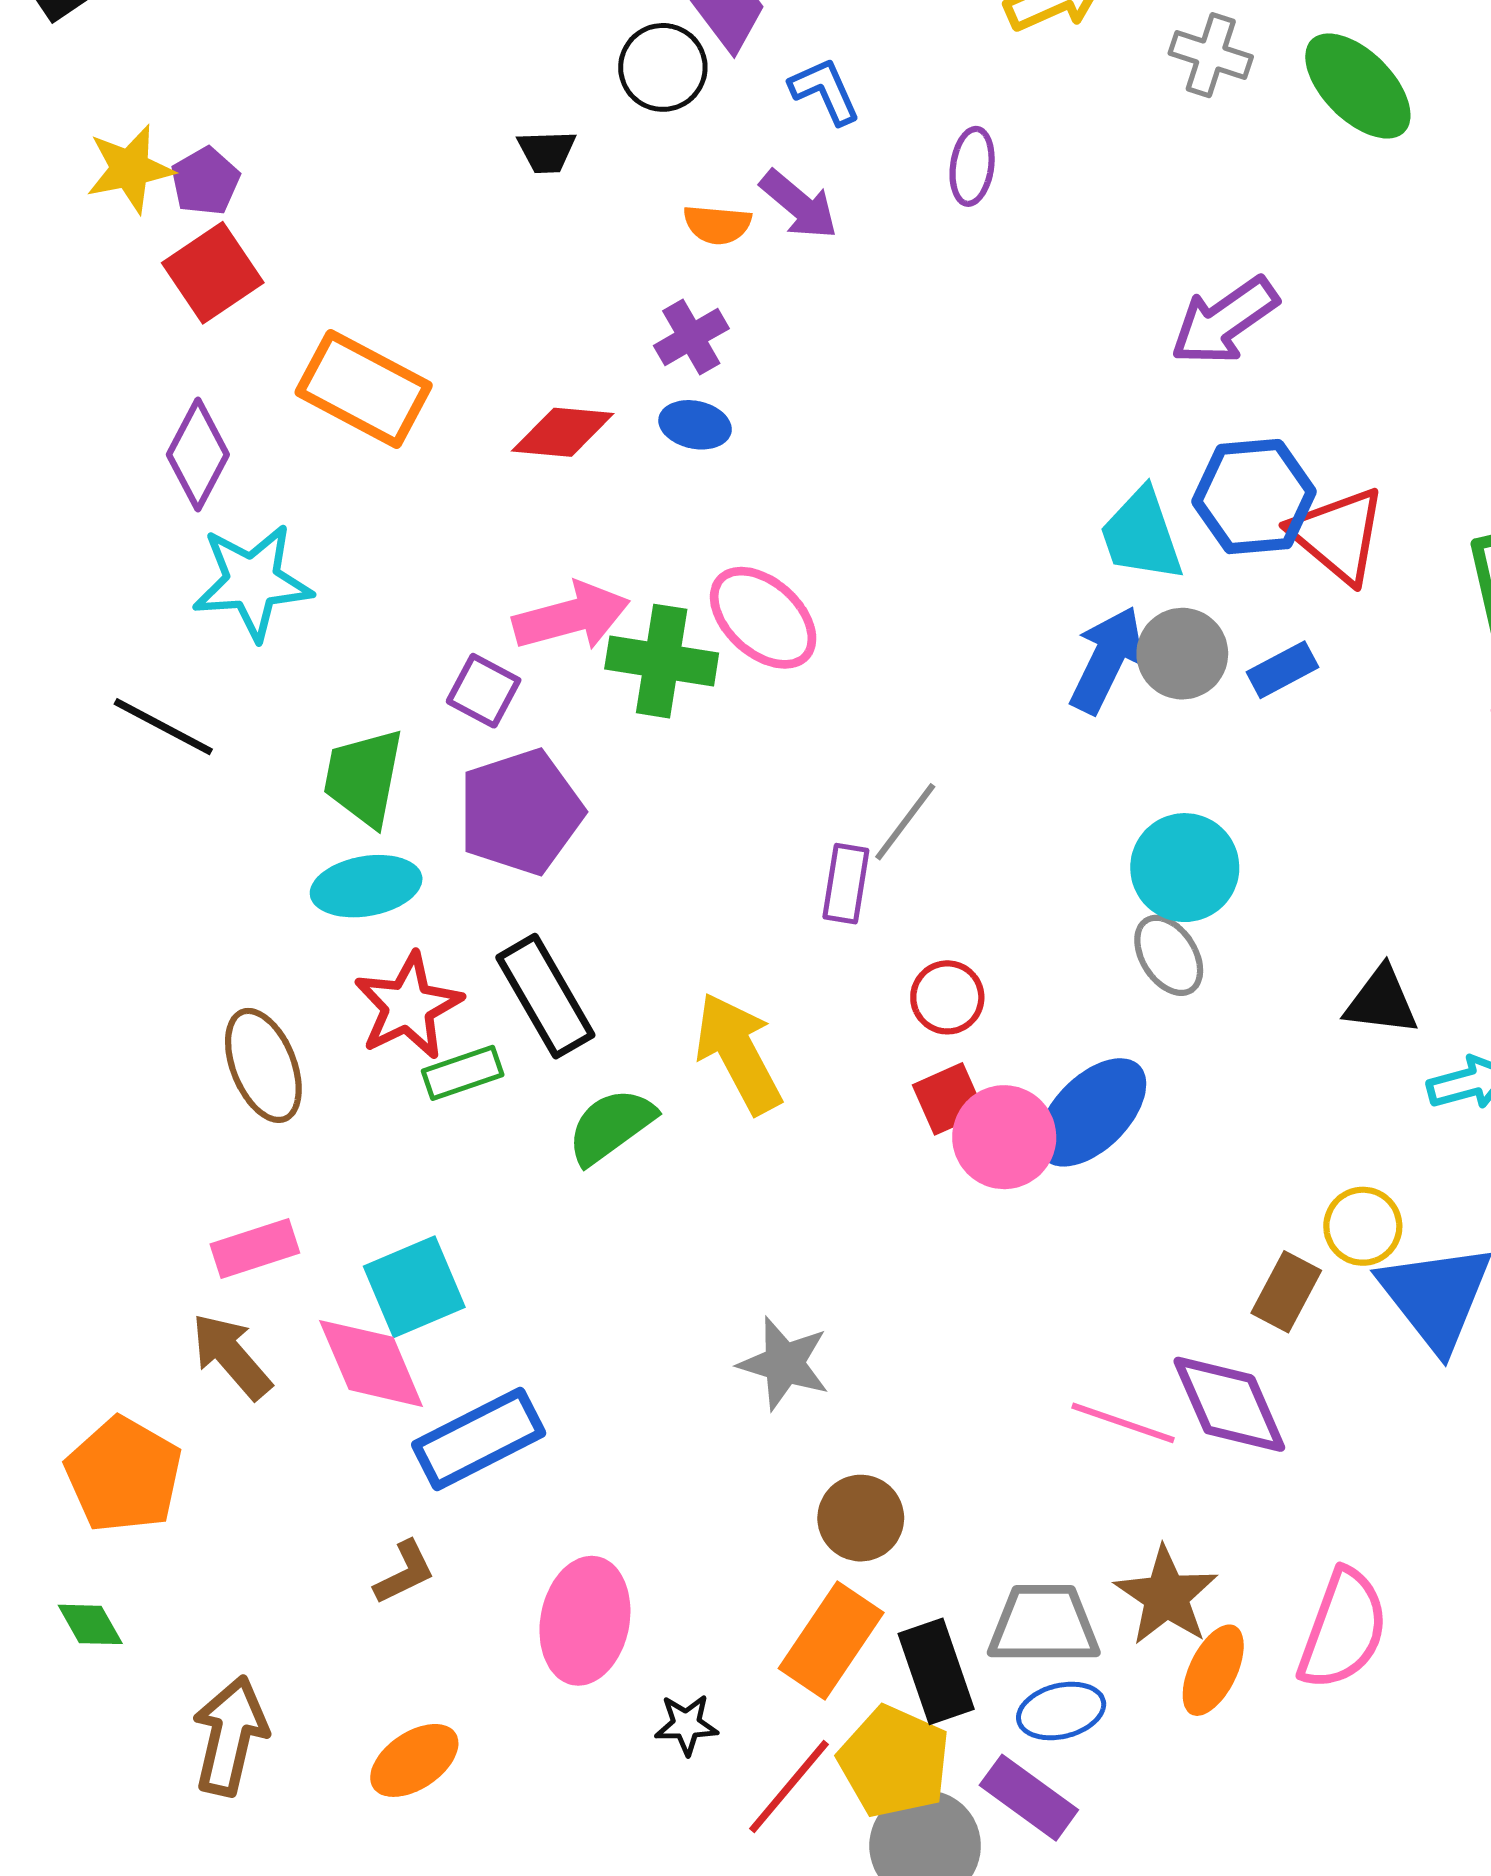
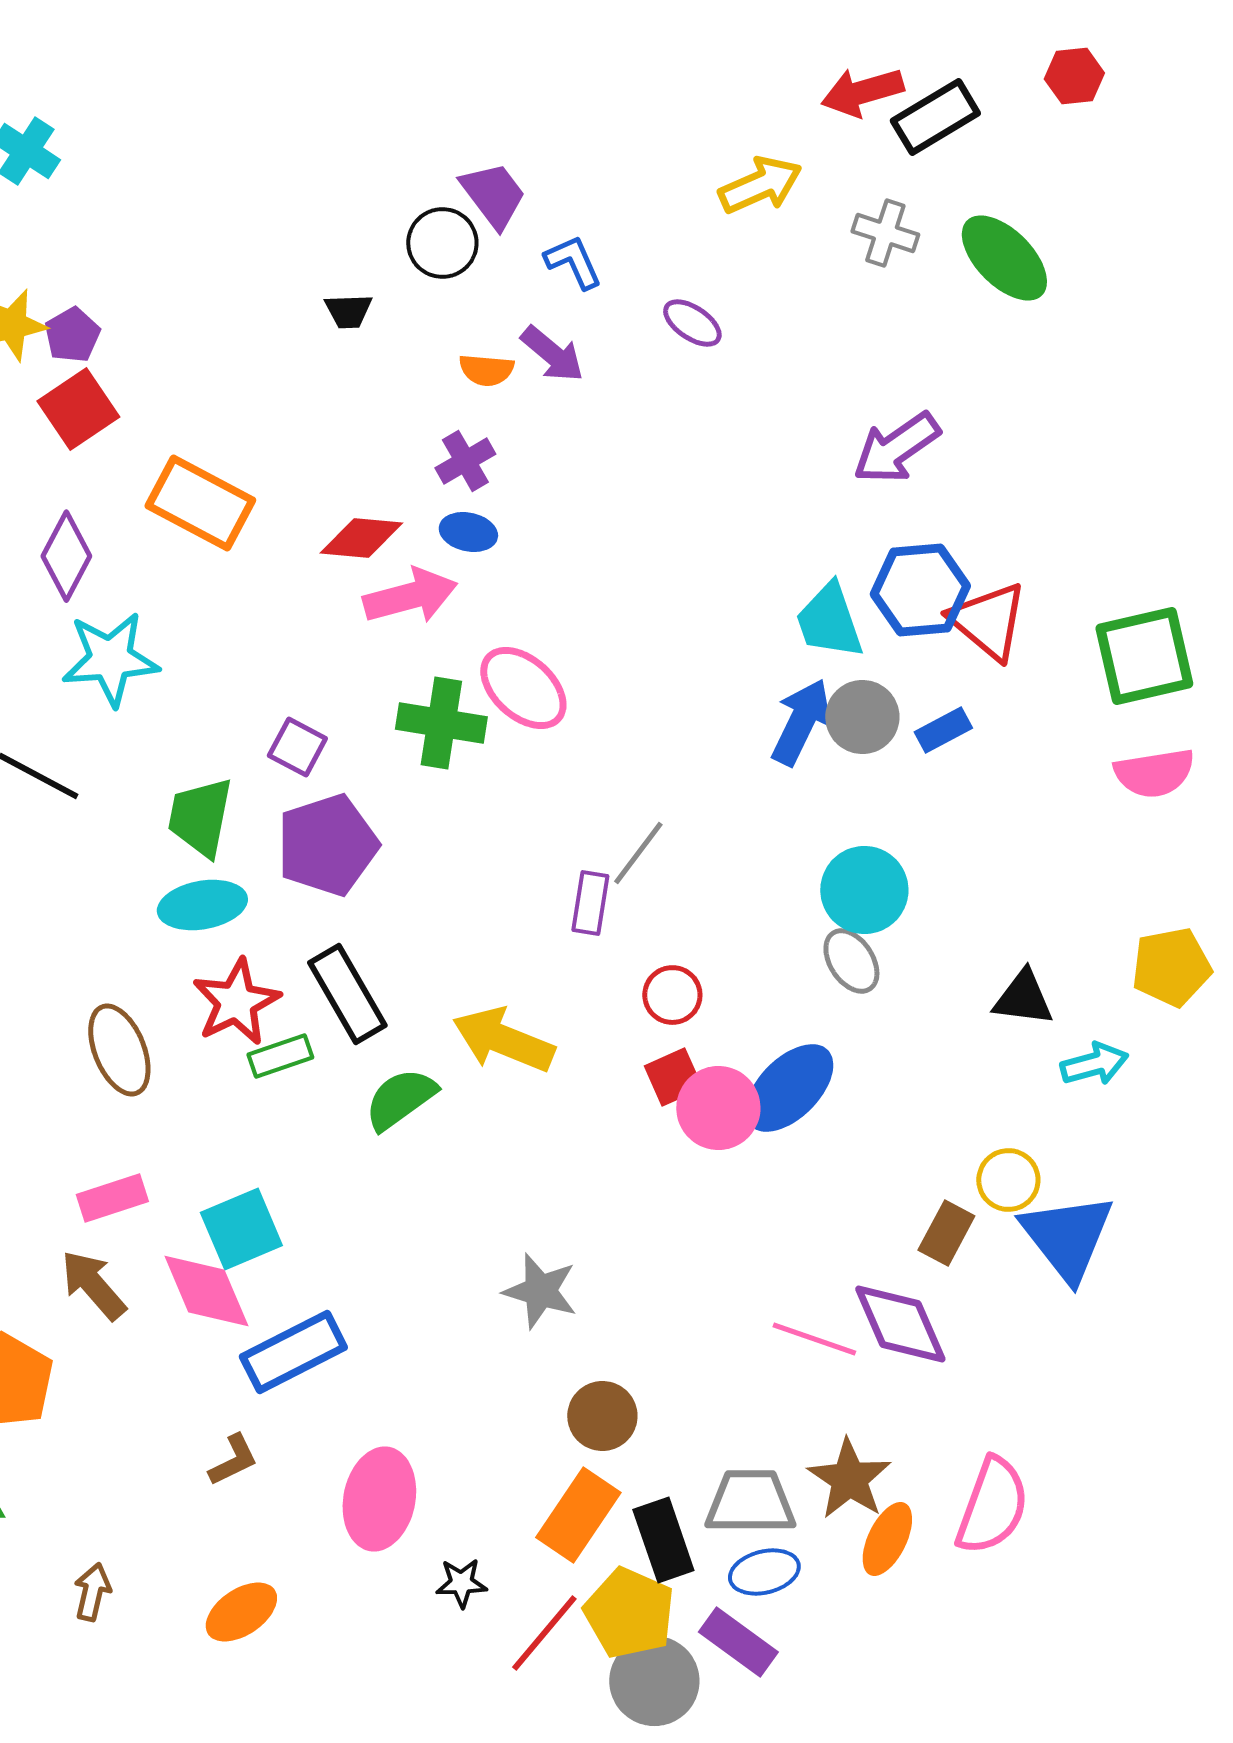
purple ellipse: (972, 166) -> (692, 323), turned -64
pink arrow: (571, 617) -> (410, 596), moved
yellow arrow: (738, 1053) -> (503, 1040), turned -40
brown arrow: (230, 1736) -> (92, 1592), size x0.6

